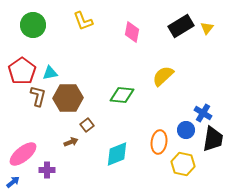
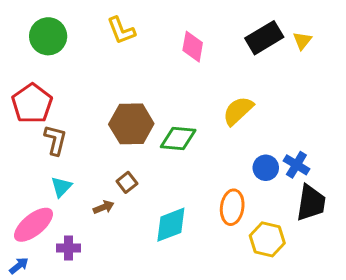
cyan triangle: (50, 73) -> (61, 187), moved, turned -35
brown hexagon: (68, 98) -> (131, 124), moved
blue circle: (186, 130) -> (266, 168), moved

